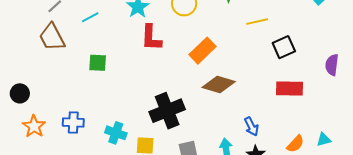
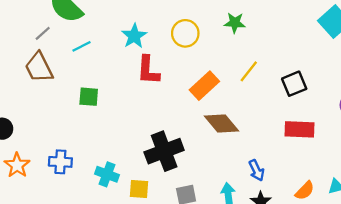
yellow line: (257, 22) -> (249, 71), moved, turned -40
brown diamond: (219, 85) -> (221, 123), turned 32

